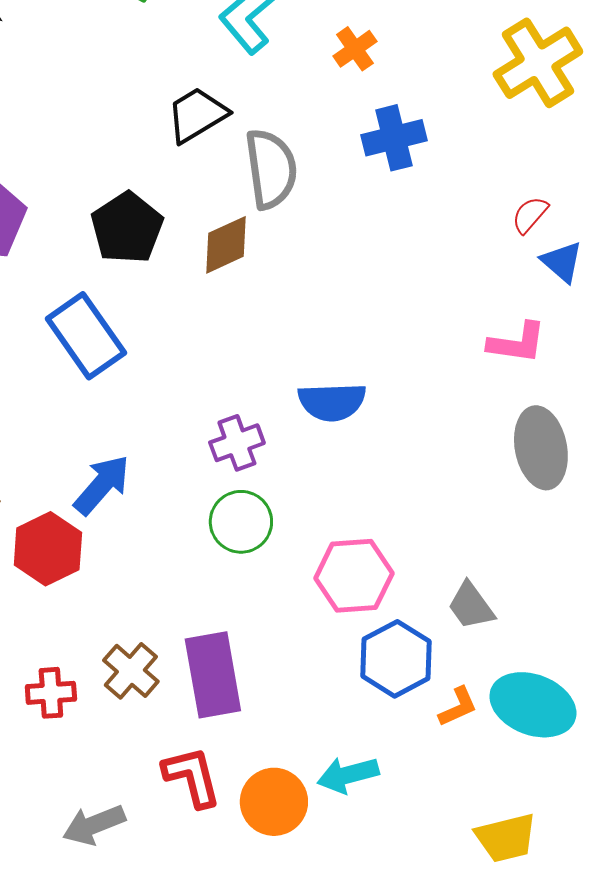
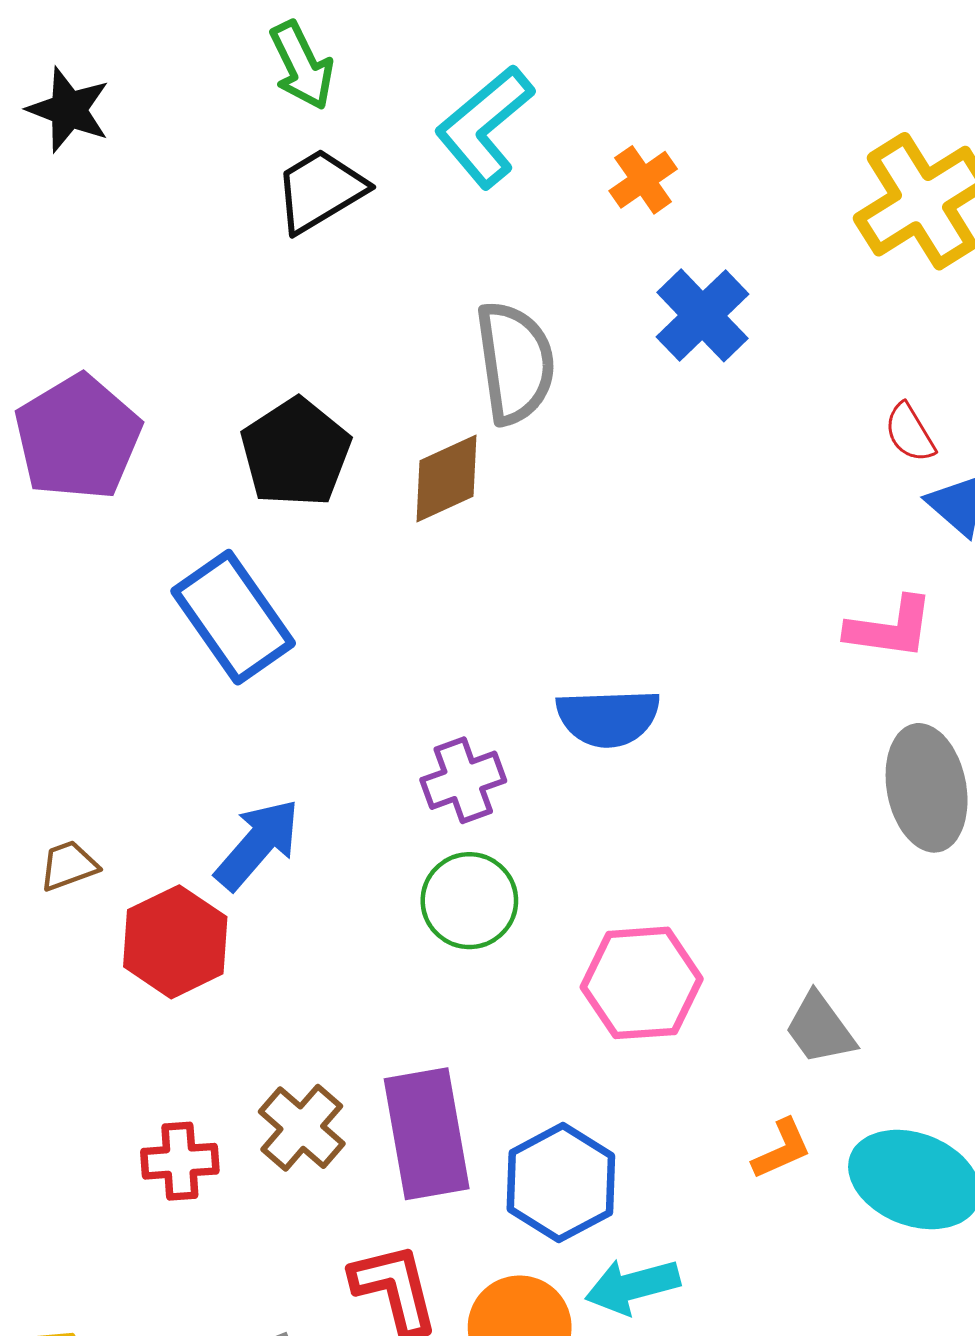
black trapezoid: (197, 115) -> (320, 190), moved
blue cross: (394, 138) -> (703, 315), turned -30
red semicircle: (530, 215) -> (910, 433), turned -72
blue hexagon: (396, 659) -> (561, 1183), moved
orange L-shape: (458, 707) -> (782, 1149), moved

